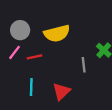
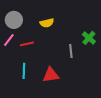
yellow semicircle: (57, 33) -> (47, 23), size x0.6
red triangle: (61, 91) -> (51, 75), turned 36

